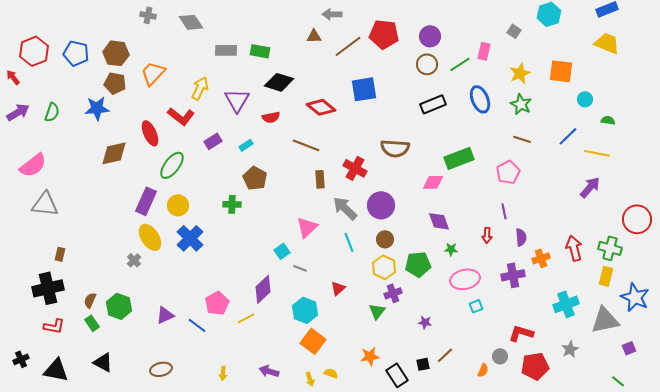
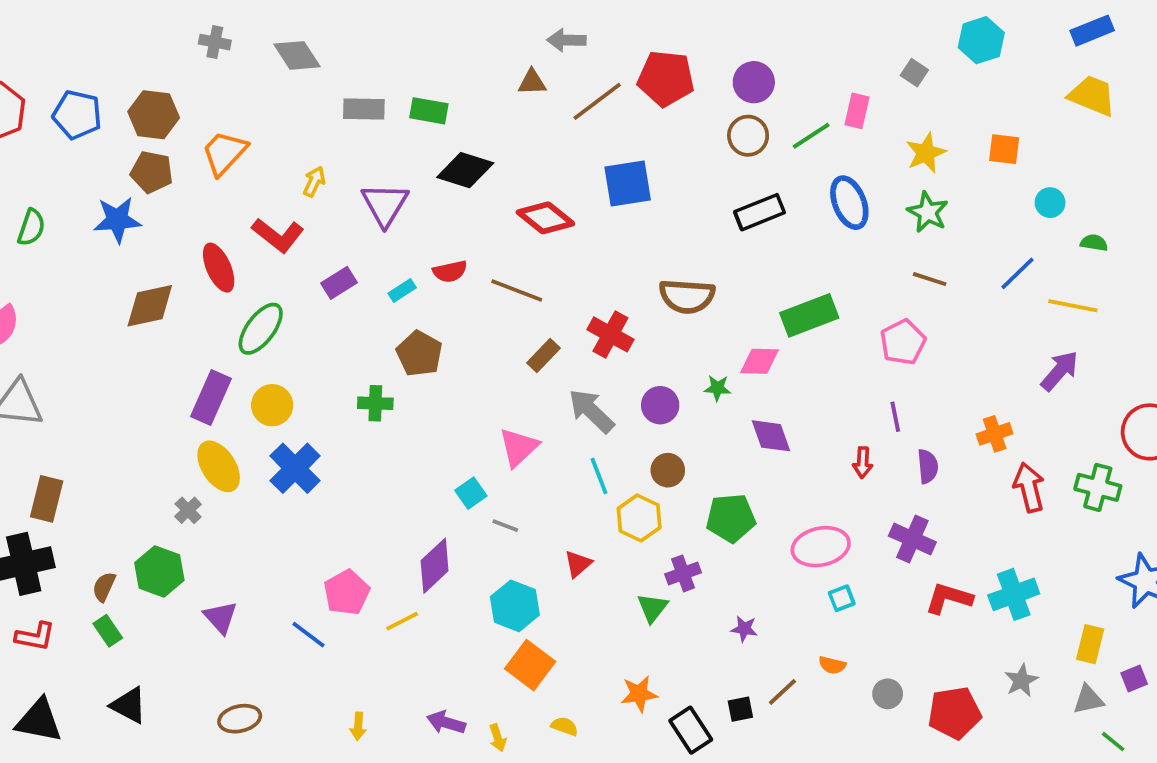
orange square: (561, 71) -> (1004, 149), size x0.7
yellow arrow: (200, 88) -> (314, 182), size x0.7
red semicircle: (271, 117) -> (450, 271), moved
brown rectangle: (320, 179) -> (544, 356), turned 48
purple circle: (381, 205) -> (660, 405), size x0.7
green star: (451, 249) -> (717, 388), moved
brown rectangle: (60, 254) -> (47, 499), size x1.6
orange cross: (541, 258) -> (995, 434), moved
yellow hexagon: (384, 267) -> (639, 518), moved
purple cross: (513, 275) -> (912, 539), turned 35
yellow rectangle: (606, 276) -> (1090, 644), moved
green hexagon: (119, 306) -> (159, 571), moved
purple triangle: (165, 315) -> (221, 617), moved, turned -48
gray triangle: (605, 320) -> (1088, 700), moved, size x0.6
red L-shape: (521, 333) -> (949, 598), moved
orange semicircle: (483, 370) -> (832, 665), moved, turned 80
yellow arrow: (310, 379) -> (498, 738), moved

